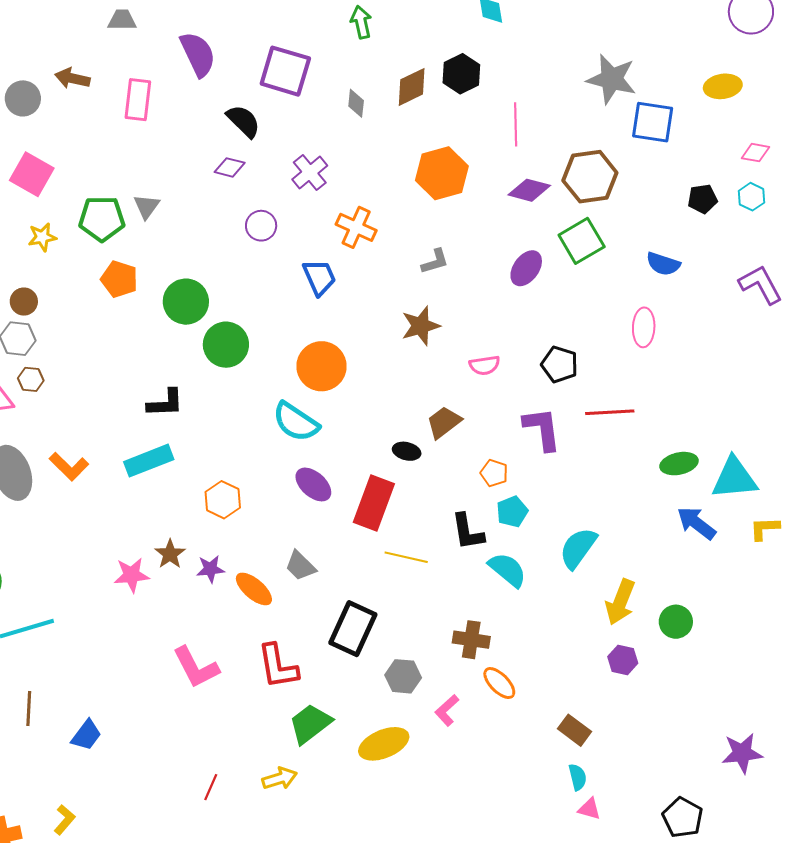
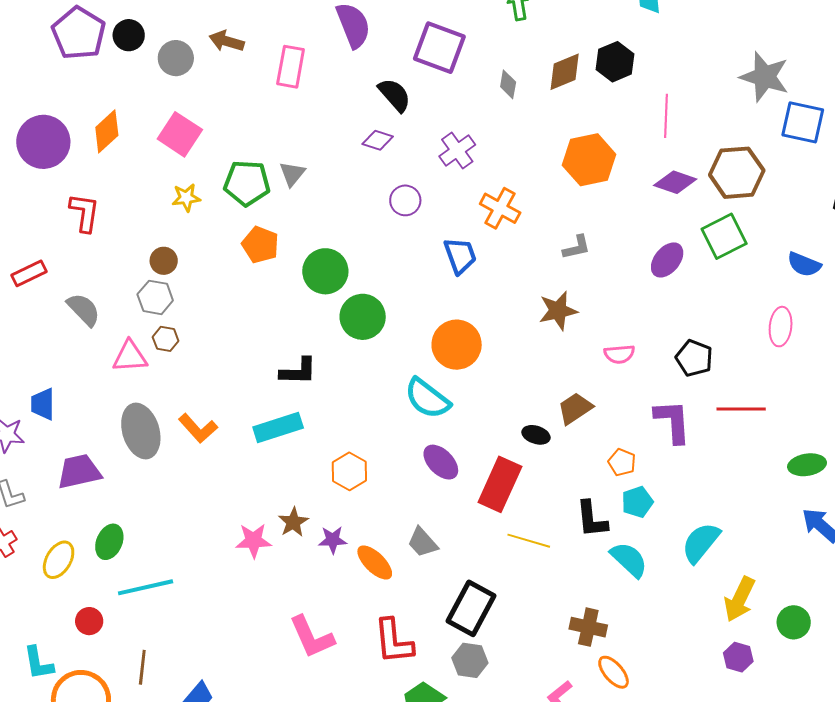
gray hexagon: (403, 676) -> (470, 660), moved

